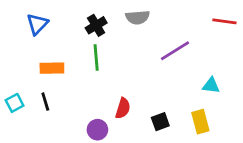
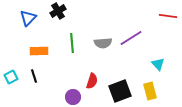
gray semicircle: (138, 17) -> (103, 43), moved
black cross: (96, 25) -> (58, 11), moved
cyan triangle: (211, 86) -> (158, 64), turned 40
black square: (160, 122) -> (120, 91), size x1.6

